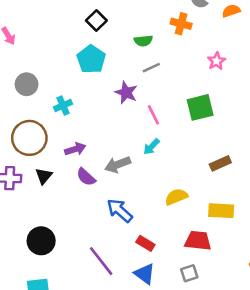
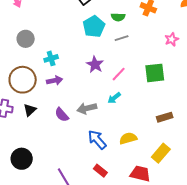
cyan pentagon: (91, 59) -> (94, 26), moved
purple star: (126, 93) -> (95, 64), moved
pink line: (153, 115) -> (119, 74), turned 63
purple arrow: (75, 149) -> (55, 81), moved
blue arrow: (120, 210) -> (97, 140), moved
yellow rectangle: (221, 211) -> (161, 153), turned -60

